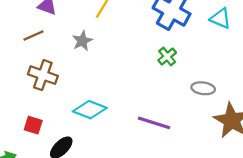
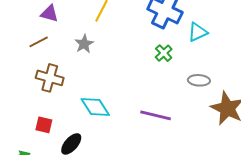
cyan triangle: (220, 18) -> (198, 32), moved, turned -45
cyan diamond: (90, 110) -> (95, 107), turned 40

